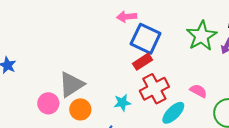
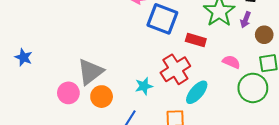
red rectangle: (142, 62) -> (196, 40), moved, turned 54
pink semicircle: (198, 91) -> (231, 62), moved

